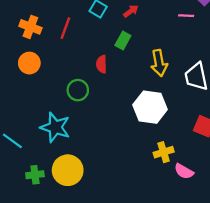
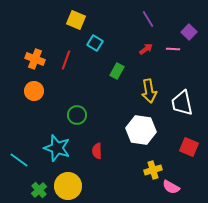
red arrow: (131, 11) -> (146, 49), moved
red semicircle: (102, 64) -> (97, 151), moved
green cross: (35, 175) -> (39, 190), turned -35

